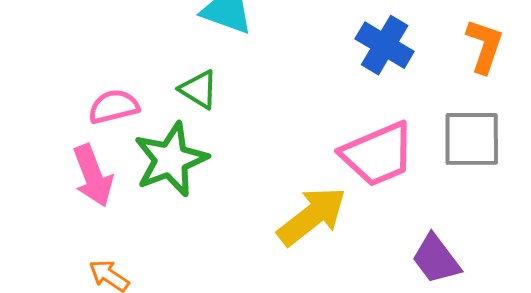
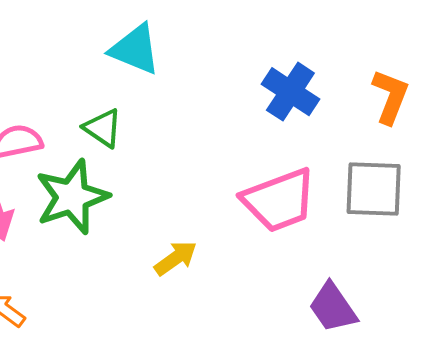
yellow arrow: (312, 216) -> (176, 258), moved, size x0.6

